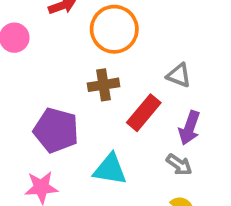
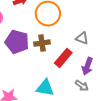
purple pentagon: (56, 130) -> (17, 42), moved

